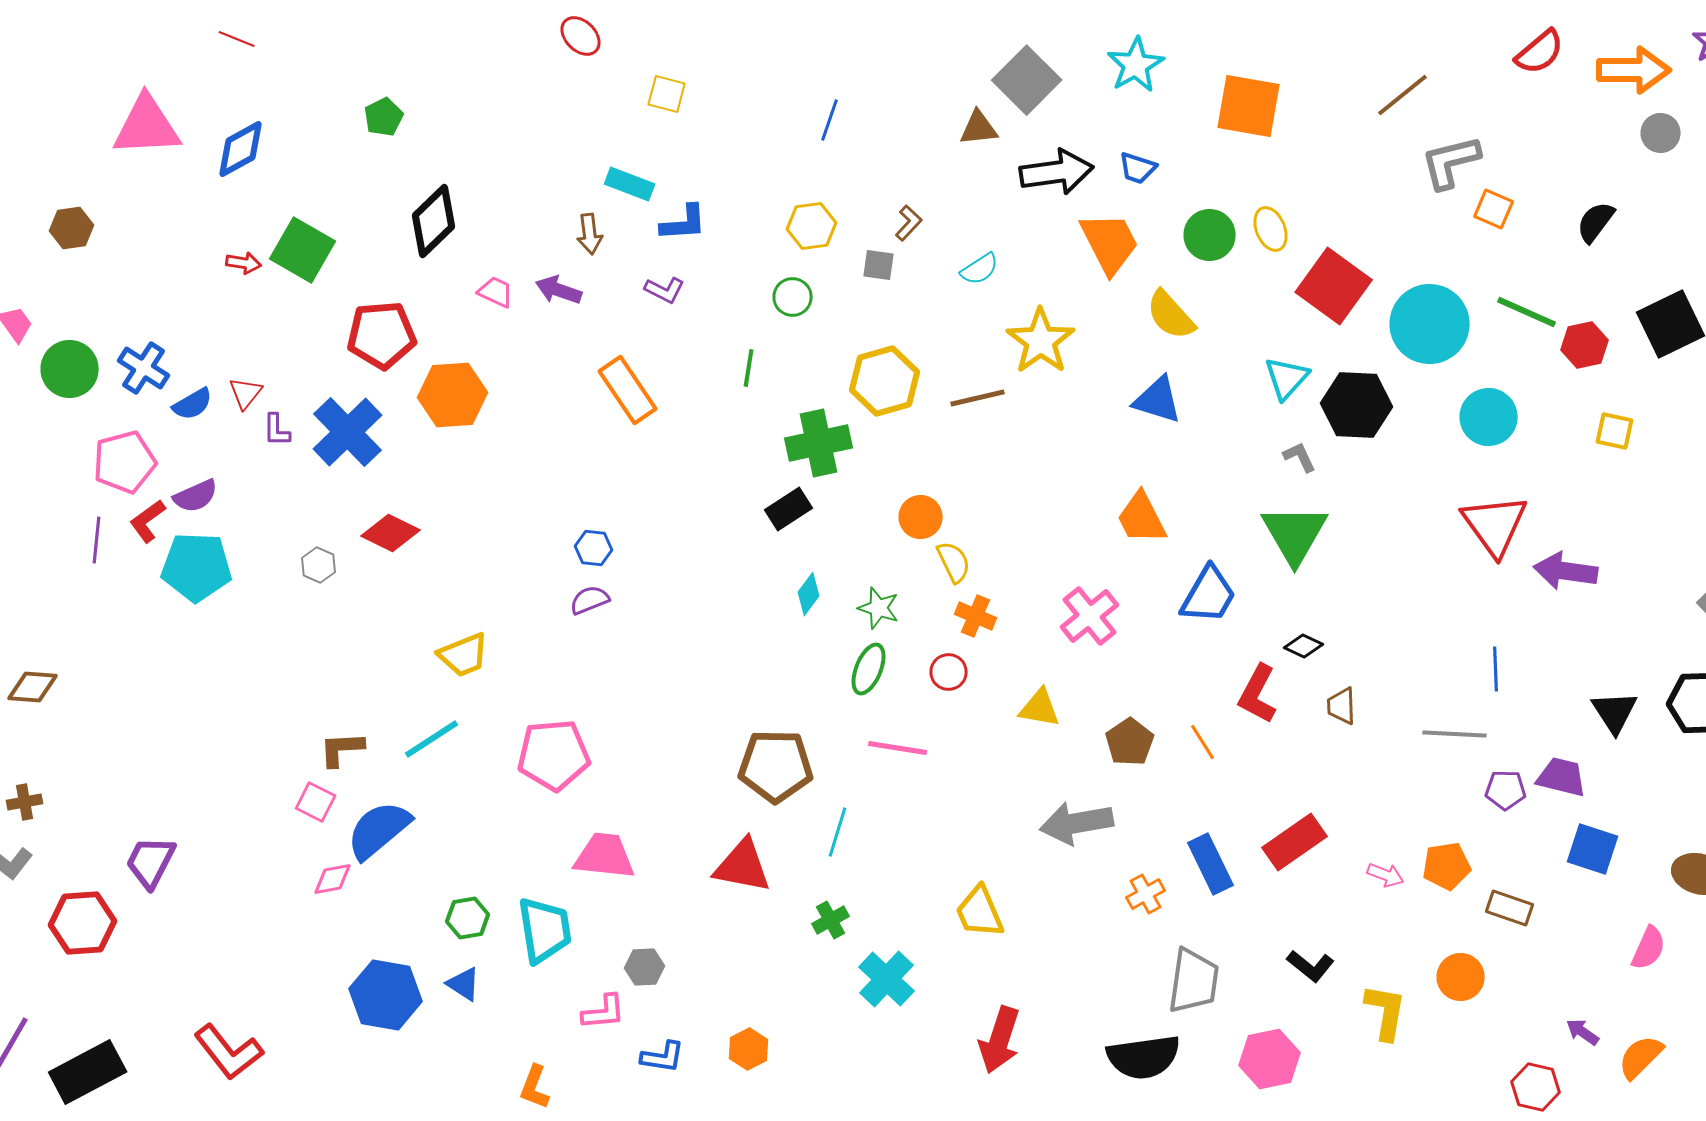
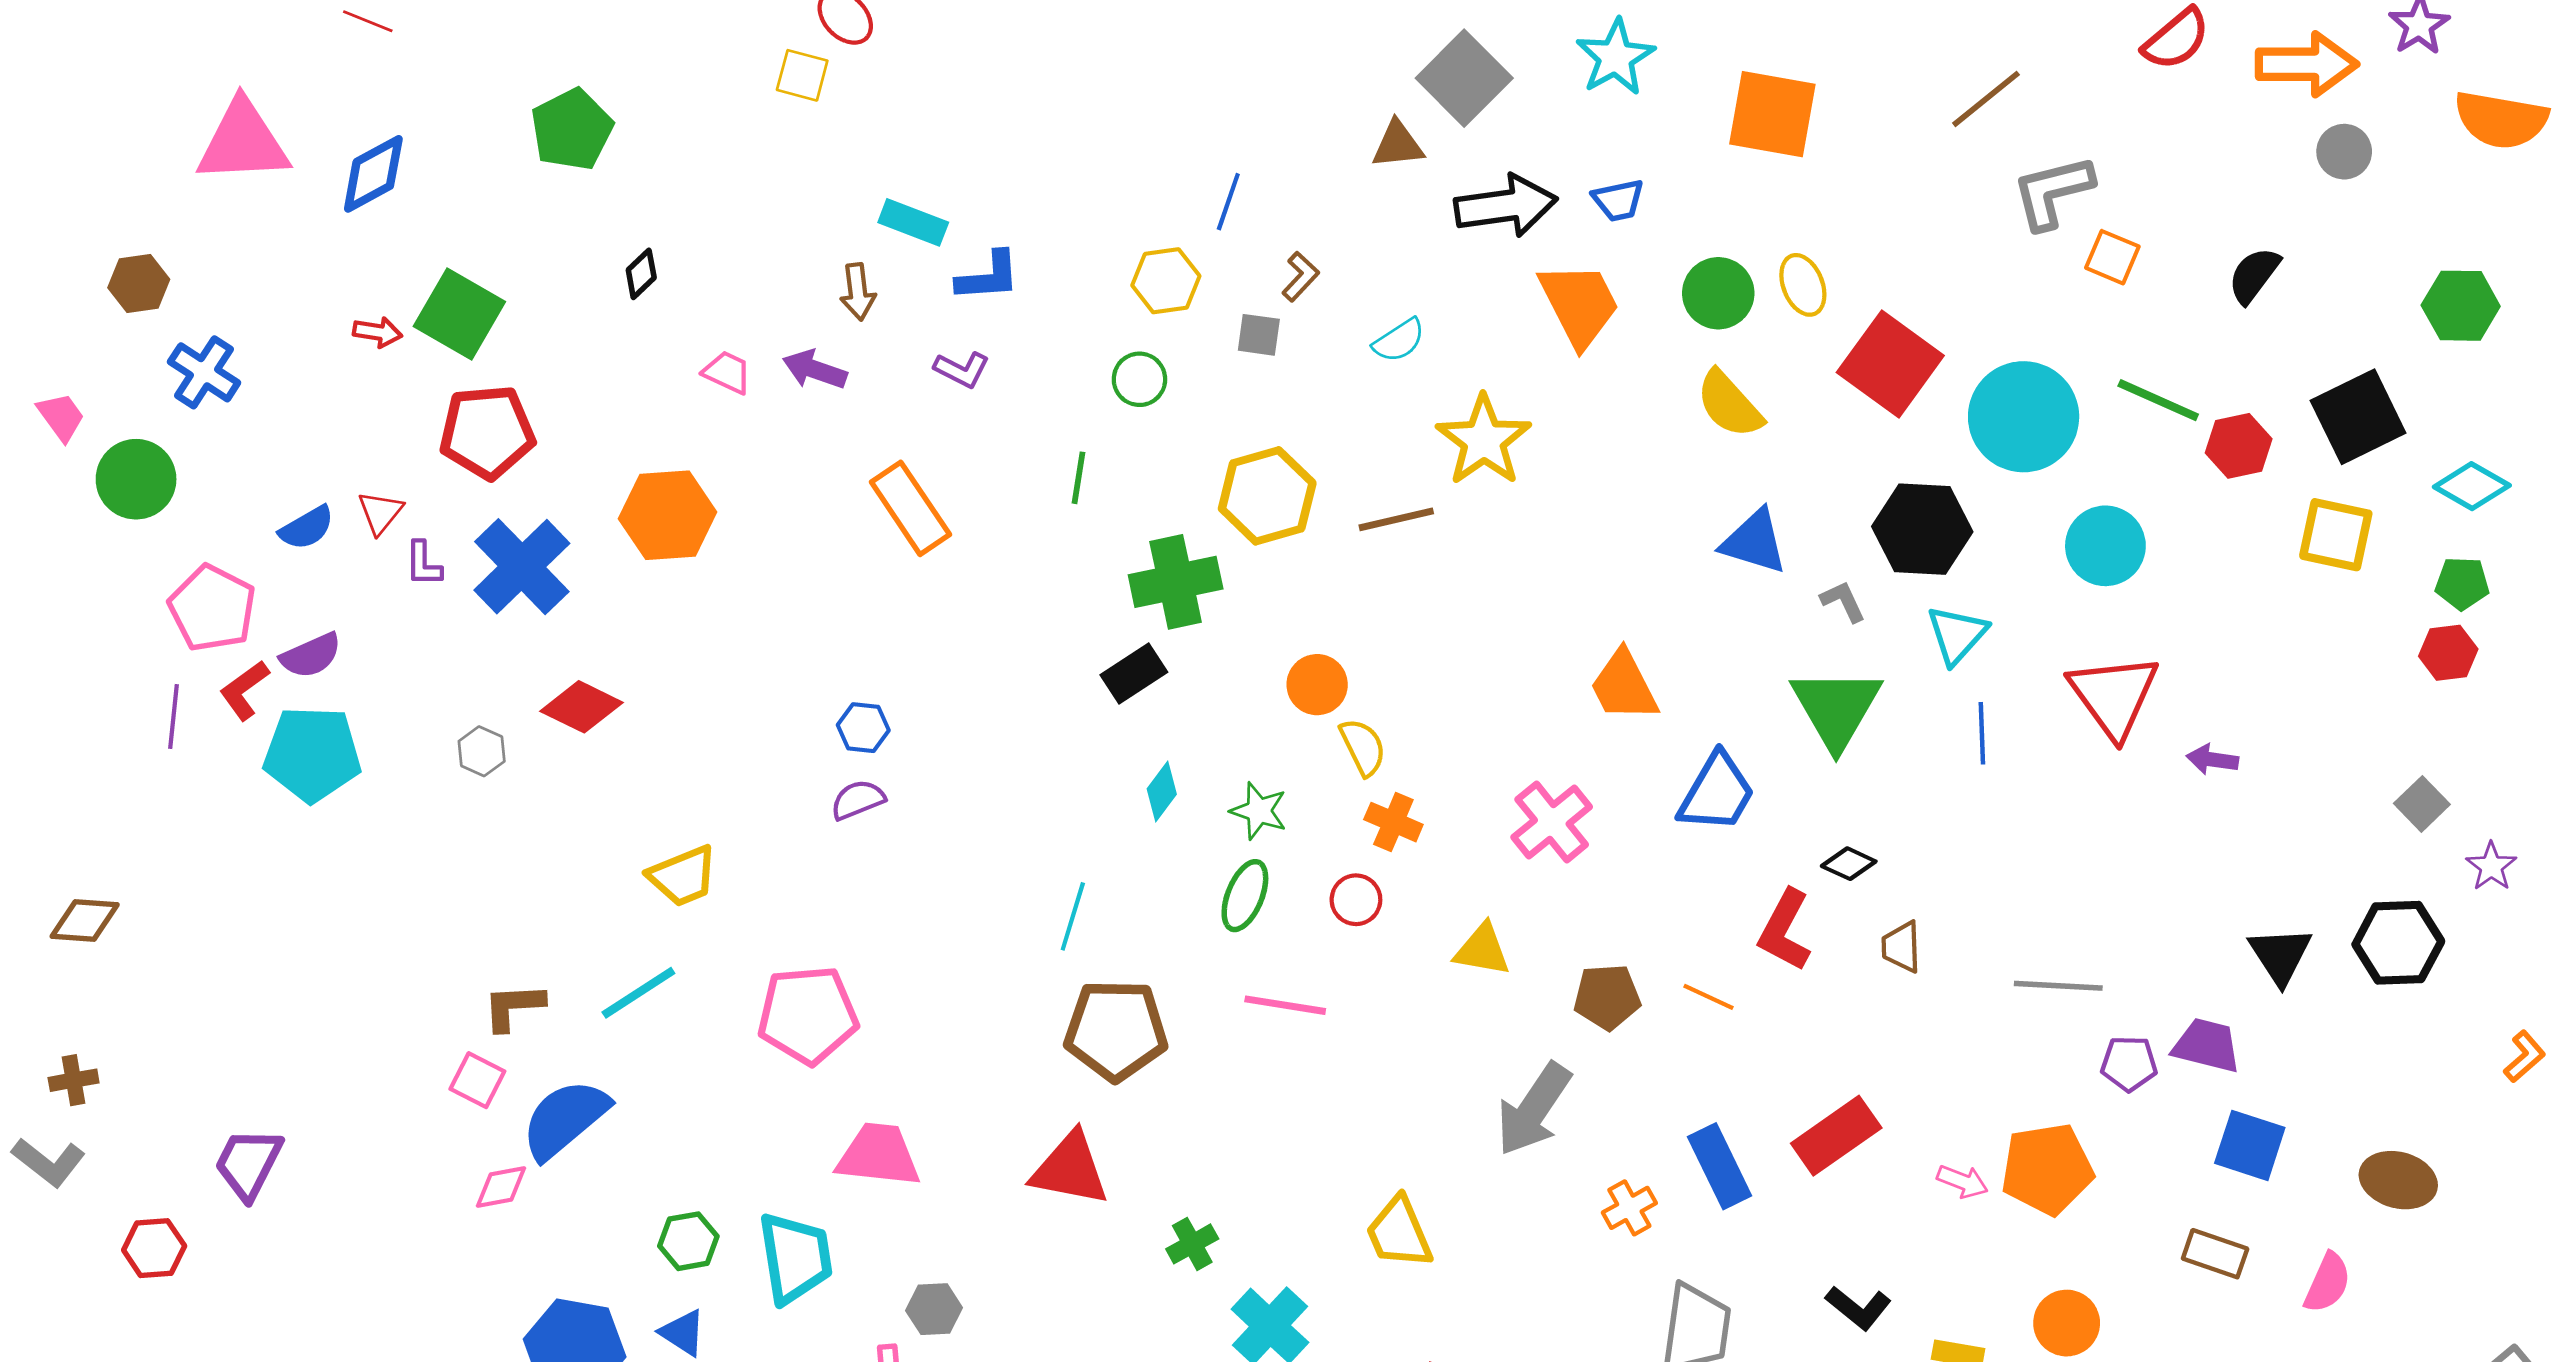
yellow square: (667, 94) -> (802, 75), moved
green pentagon: (384, 117) -> (572, 129), size x1.5
blue line: (830, 120) -> (1228, 202), moved
blue trapezoid: (1138, 168) -> (1618, 200), turned -30
black diamond: (434, 221) -> (641, 274), size x0.5
yellow semicircle: (1171, 315) -> (1729, 404), moved
red pentagon: (382, 335) -> (487, 432), moved
blue cross: (144, 368) -> (204, 372), moved
cyan triangle: (1287, 378) -> (1957, 635), moved
blue triangle: (1158, 400) -> (1754, 542), moved
yellow square: (1615, 431) -> (2336, 535), moved, size x1.4
pink pentagon: (125, 462) -> (212, 608), turned -30
purple arrow: (1566, 571) -> (2212, 760), size x0.6
blue line: (1496, 669) -> (1982, 733), moved
brown pentagon: (1130, 742) -> (1607, 997), turned 30
orange line: (1203, 742) -> (1709, 997), turned -33
gray arrow: (1077, 823) -> (1534, 1109), turned -46
cyan line: (838, 832) -> (1073, 916), moved
orange pentagon: (1447, 866) -> (2047, 1169), size x1.4
brown rectangle: (1510, 908) -> (2215, 1254), moved
red hexagon: (83, 923) -> (154, 1248), size x0.7

